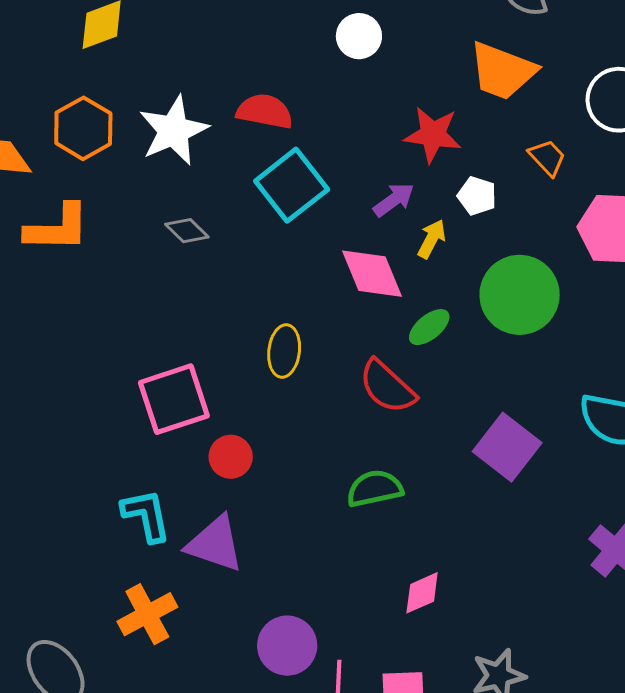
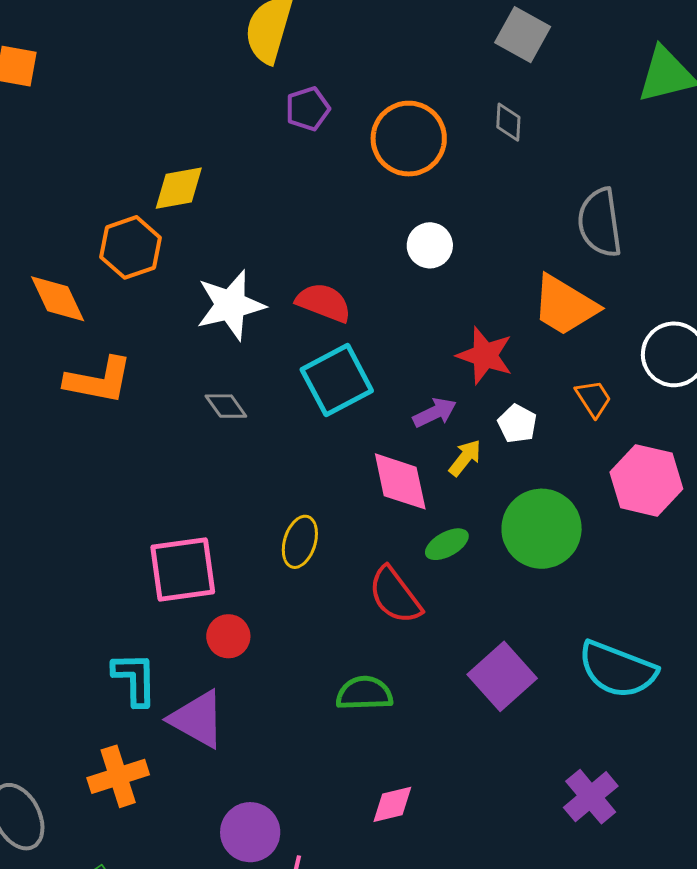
orange hexagon: (83, 128) -> (131, 247), moved

